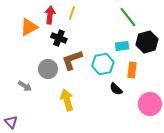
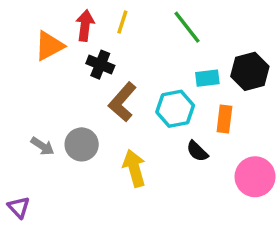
green line: (128, 17) -> (187, 27), moved
brown L-shape: (72, 60) -> (122, 102), turned -30
gray circle: (48, 69) -> (82, 144), moved
yellow arrow: (67, 100) -> (134, 168), moved

